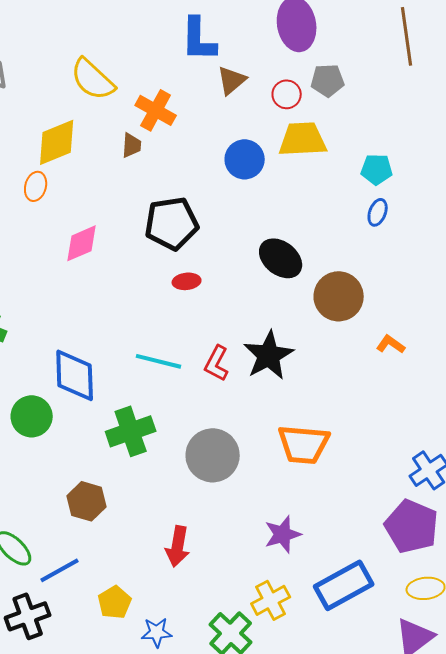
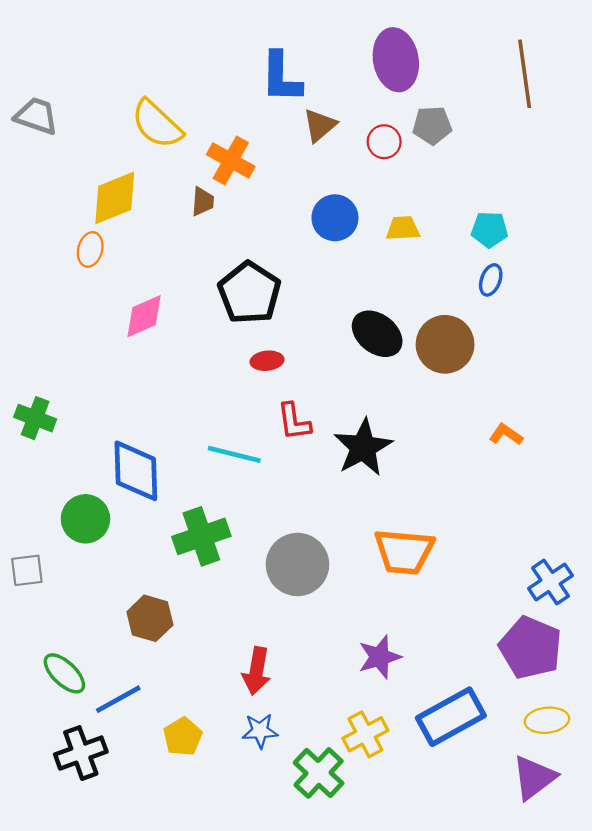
yellow trapezoid: (303, 139) -> (403, 228), moved, size x0.6
black pentagon: (172, 223) -> (249, 293), turned -30
brown circle: (339, 296) -> (445, 344), moved
red L-shape: (217, 363) -> (294, 422), moved, turned -36
blue star: (157, 632) -> (260, 731), moved

